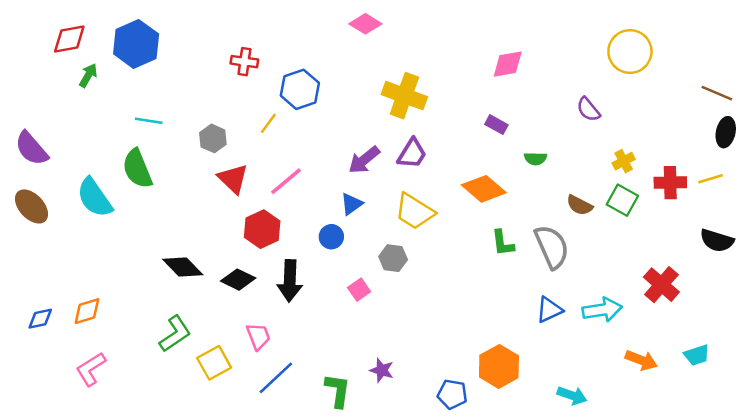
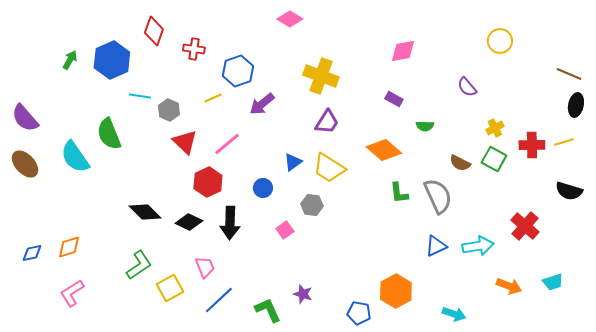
red diamond: (69, 39) -> (154, 31), moved, turned -60
blue hexagon: (136, 44) -> (112, 60), moved
yellow circle: (630, 52) -> (500, 41), size x0.7
cyan line: (149, 121) -> (140, 96), moved
yellow line: (268, 123) -> (213, 98), turned 30
purple arrow: (364, 160) -> (262, 104), moved
blue triangle: (352, 204) -> (293, 162), moved
green L-shape: (338, 390) -> (268, 310), turned -32

